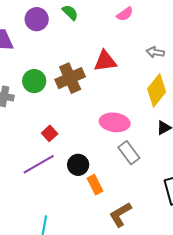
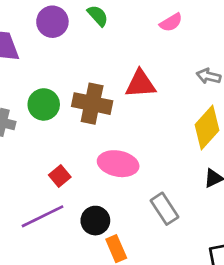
brown cross: (70, 78) -> (92, 104), turned 32
pink ellipse: (115, 122) -> (118, 164), moved

